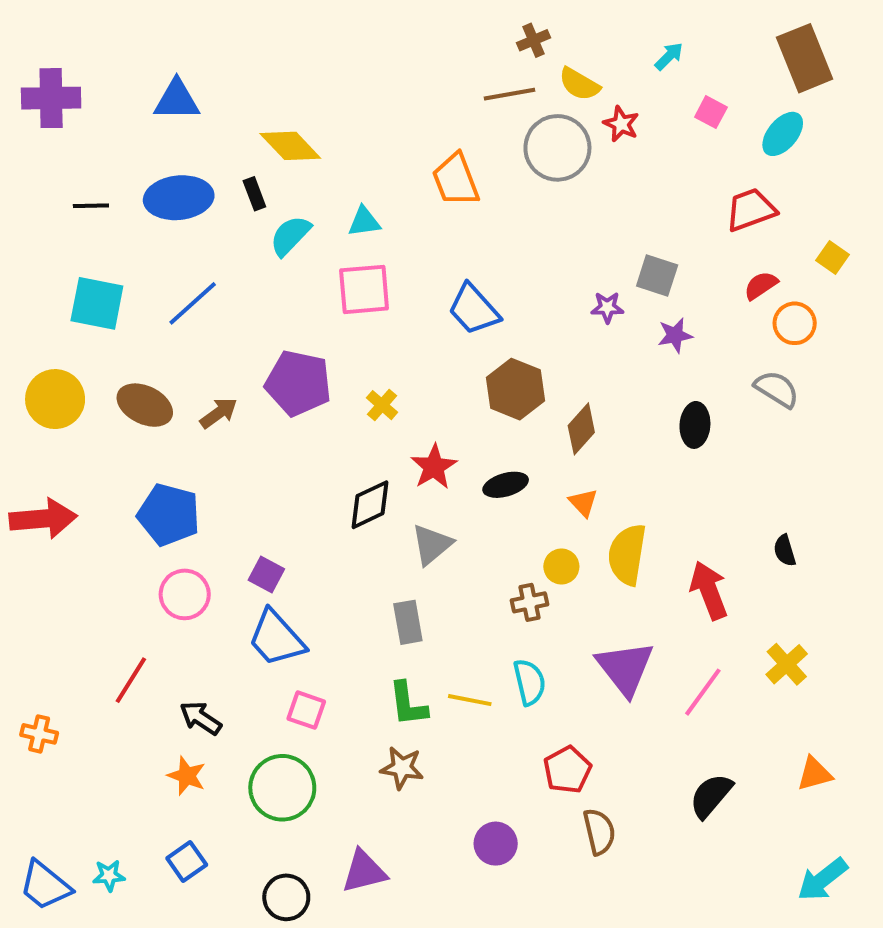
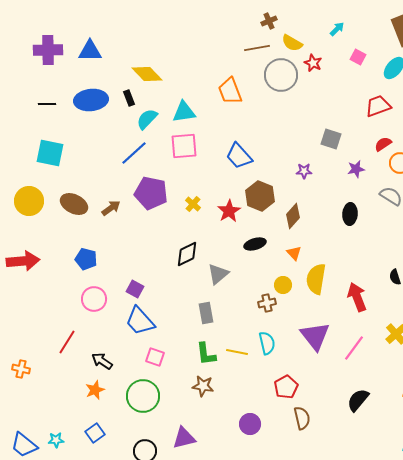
purple cross: (51, 98) -> (48, 50), moved
cyan triangle: (364, 222) -> (184, 112), size x1.4
blue line: (193, 303) -> (134, 153), moved
purple star: (607, 307) -> (304, 171), moved
purple star: (675, 335) -> (356, 169), moved
red star: (434, 467) -> (229, 211), moved
blue pentagon: (169, 515) -> (86, 259), size x0.7
orange star: (187, 776) -> (95, 390), turned 30

